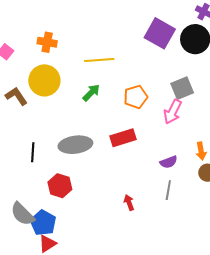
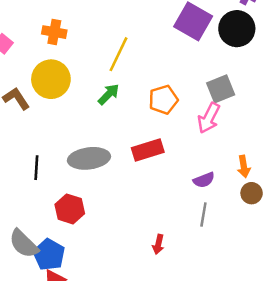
yellow line: (99, 60) -> (119, 54), turned -60
red arrow: (129, 203) -> (158, 244), moved, turned -147

